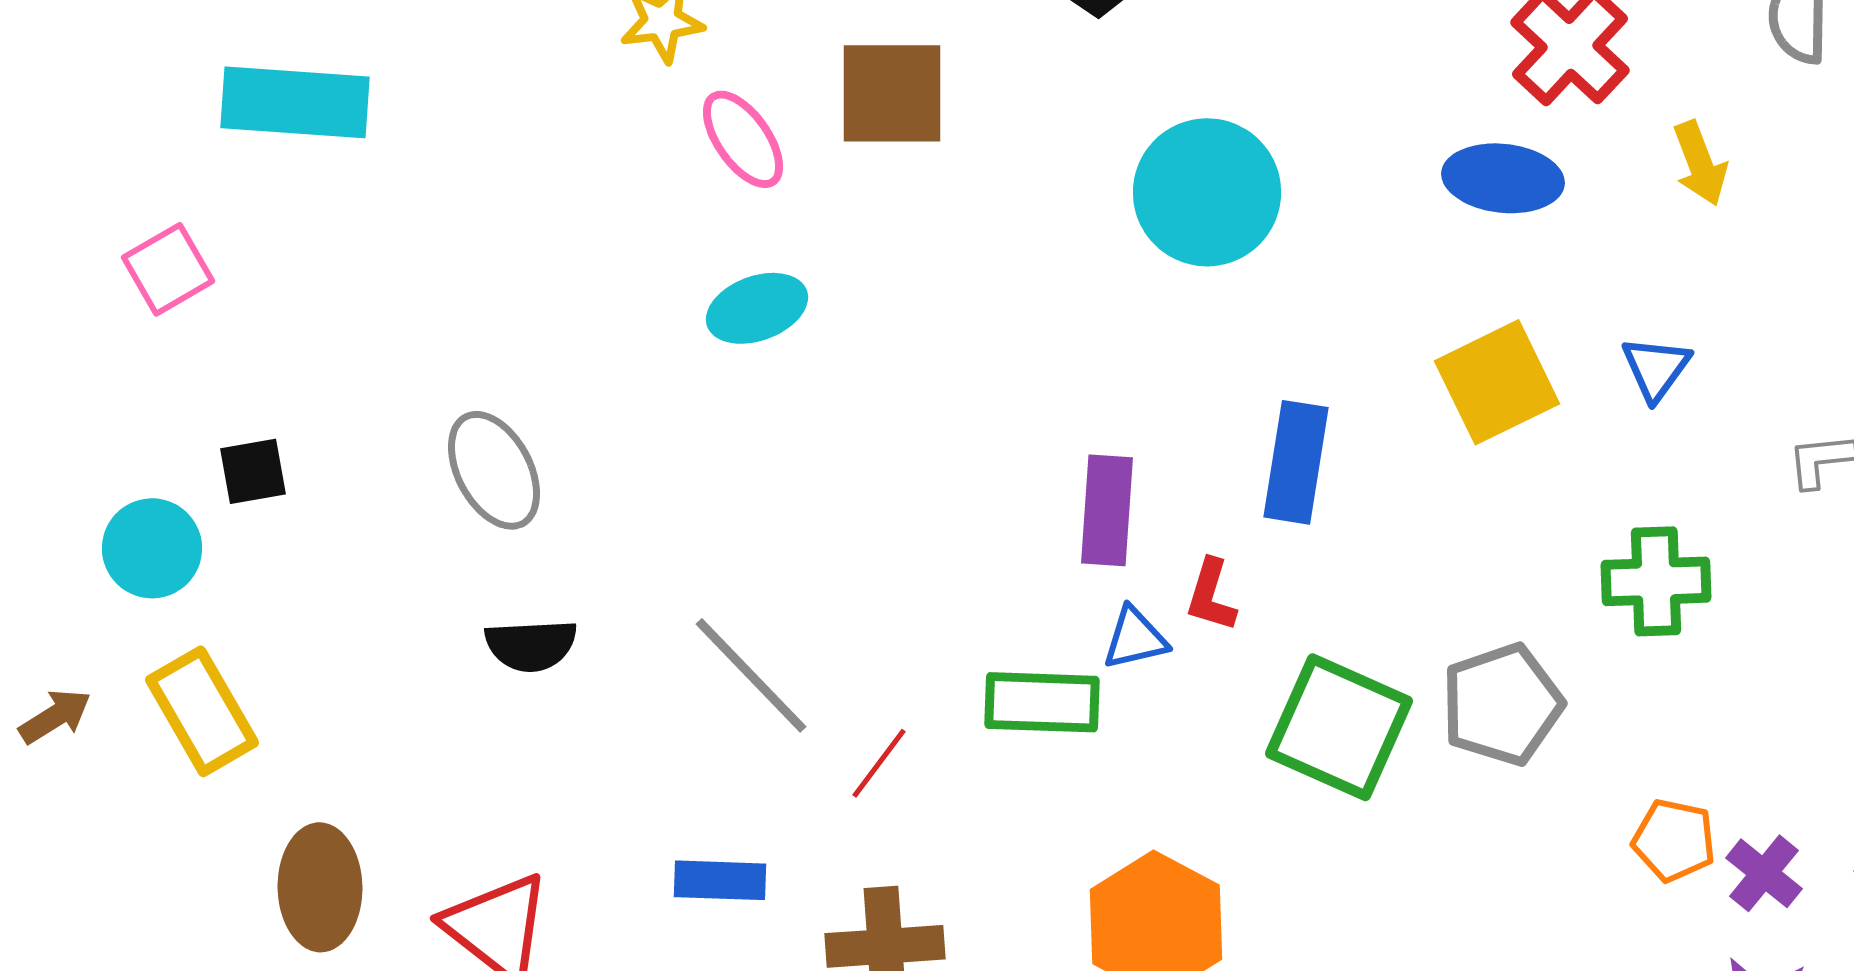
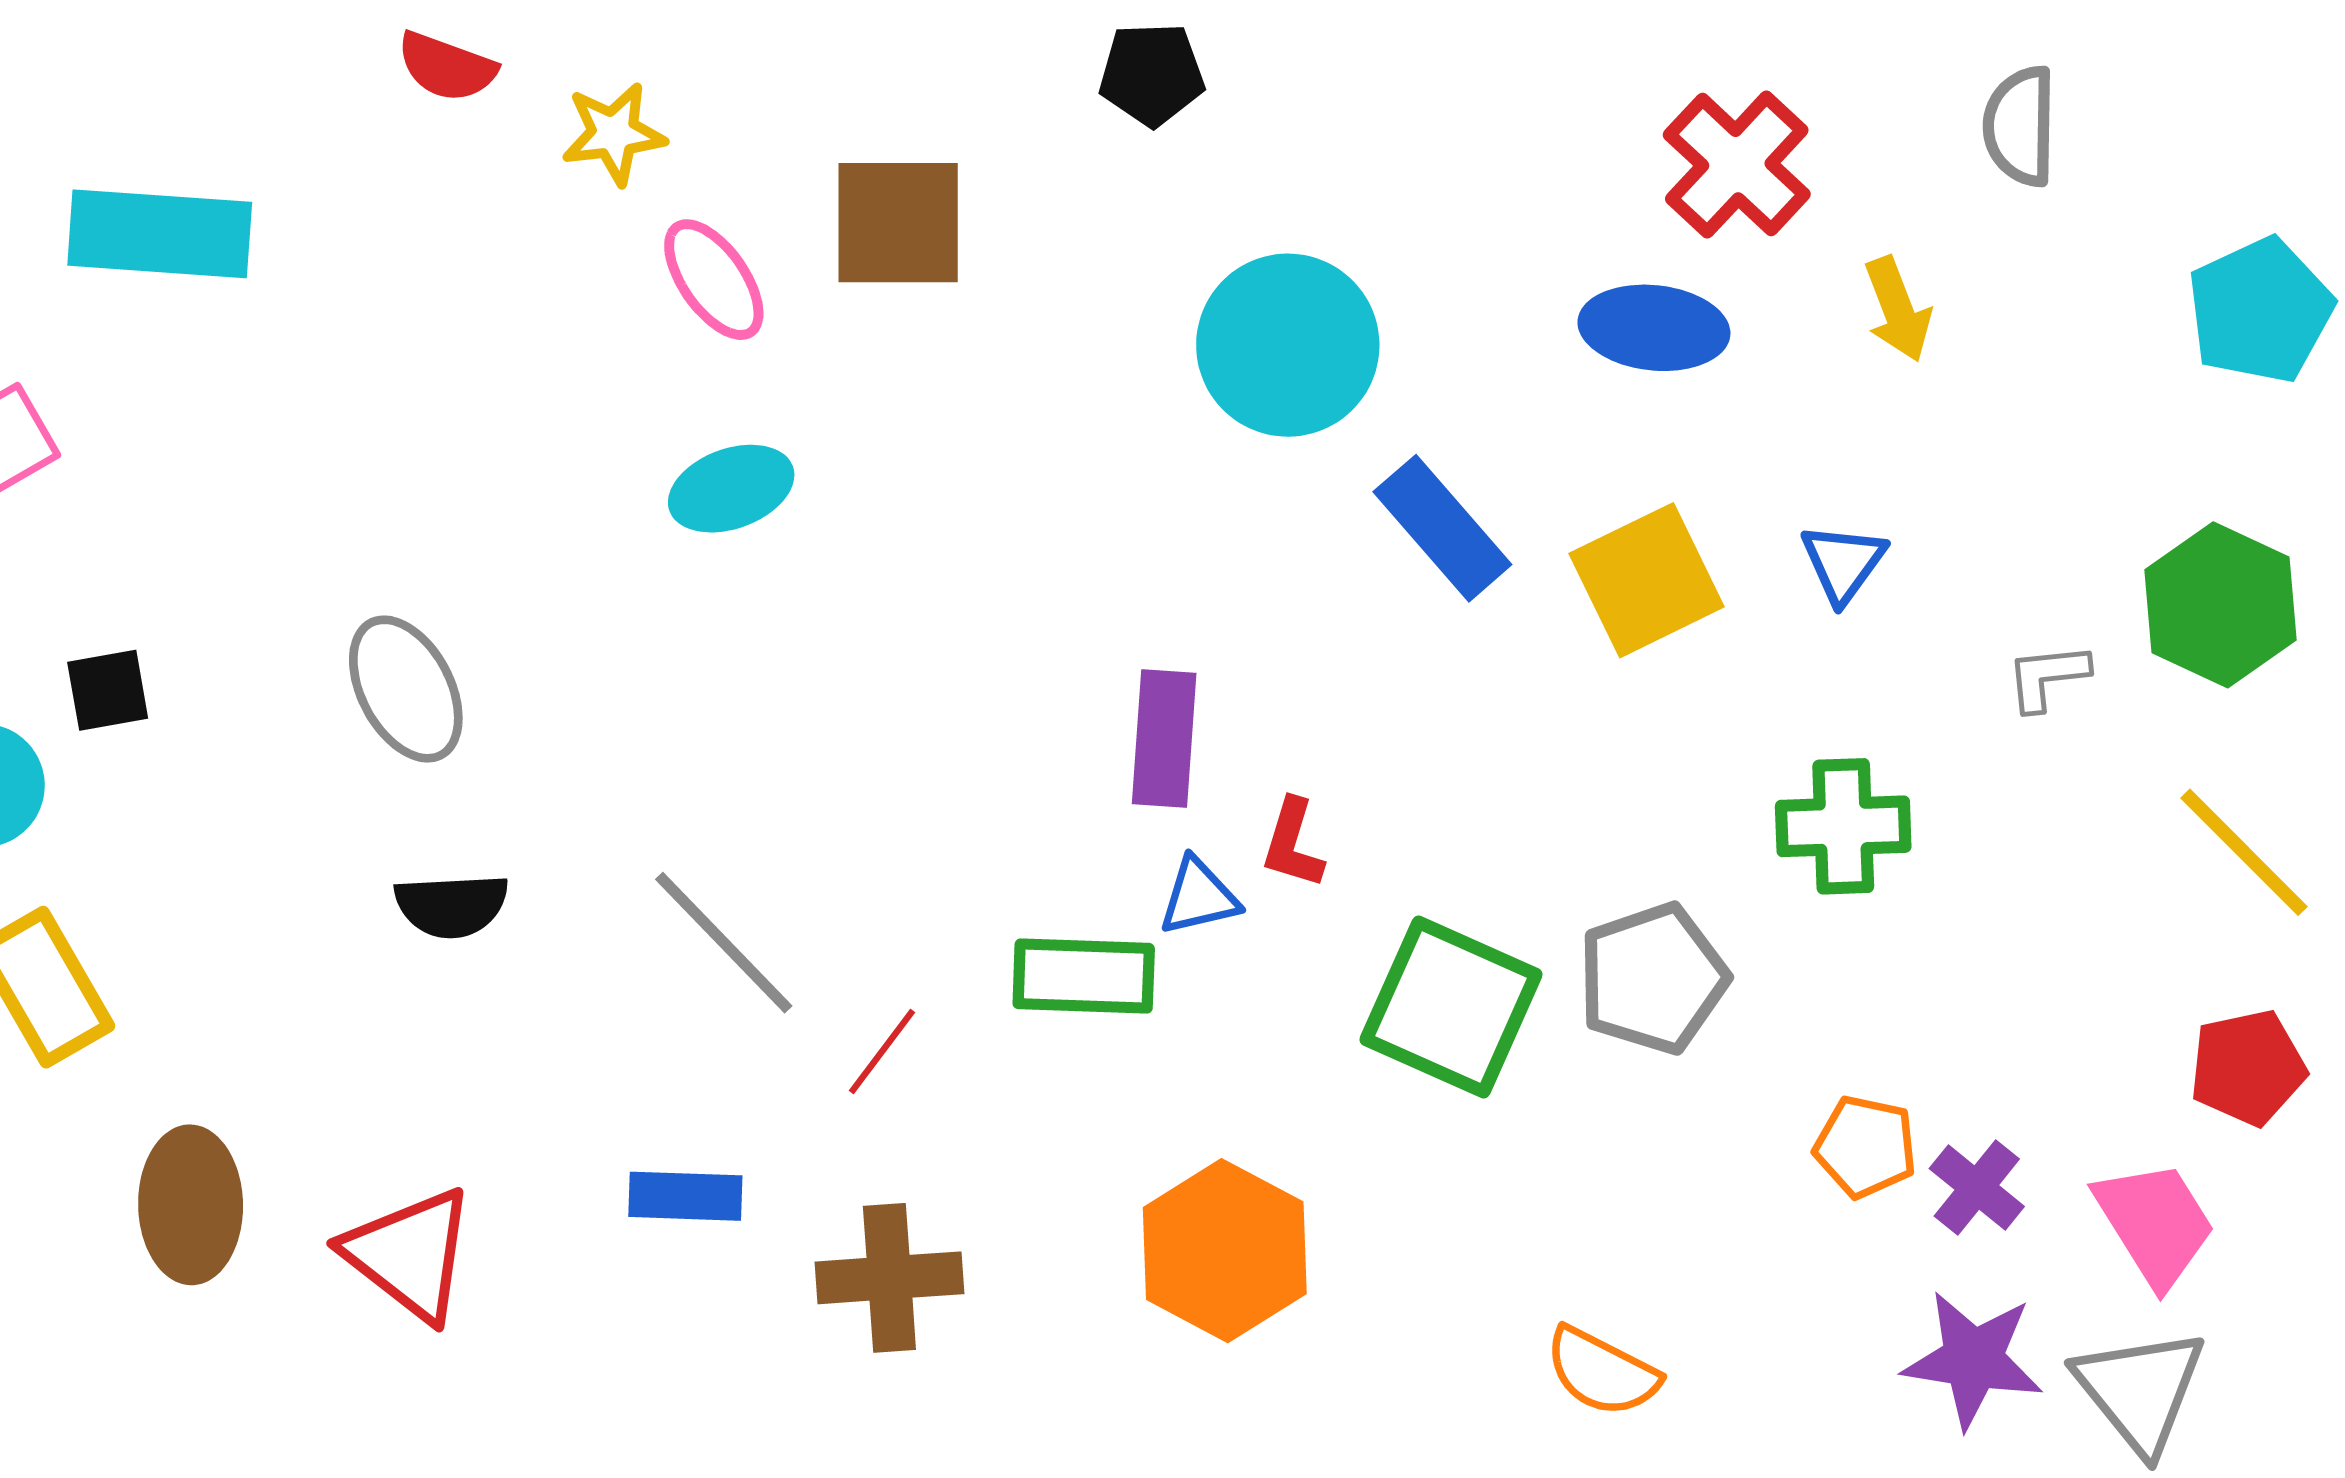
blue rectangle: (1296, 462) -> (1442, 528), moved, turned -50

